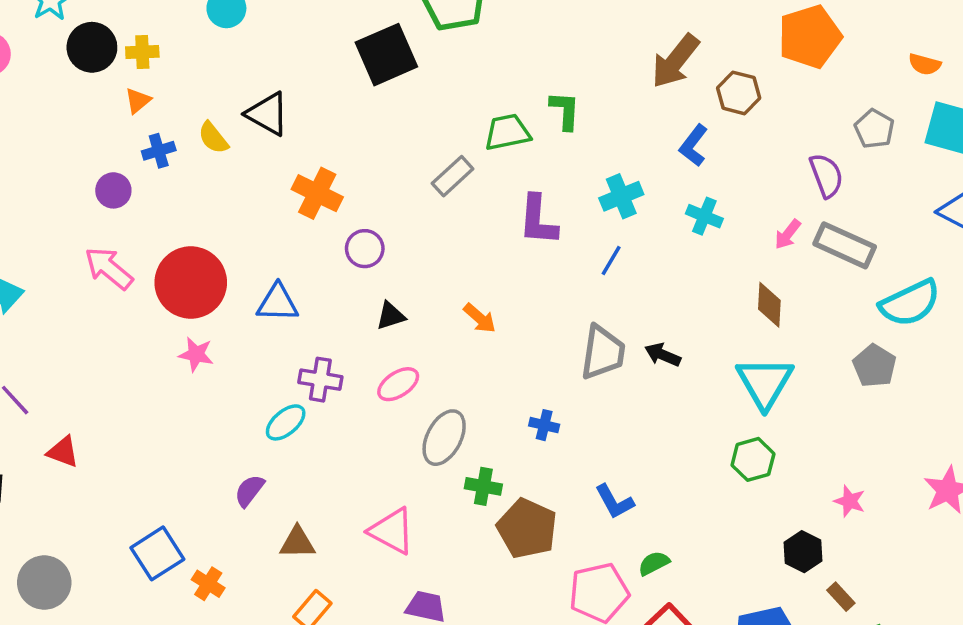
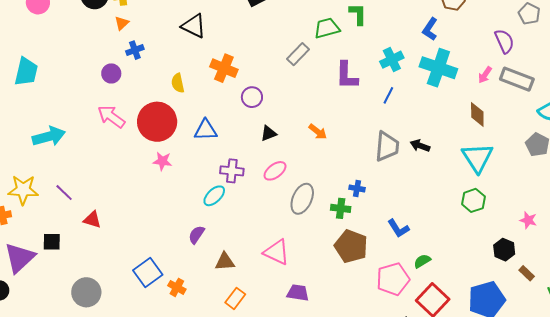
yellow semicircle: (213, 138) -> (178, 83), moved, turned 30
cyan cross: (704, 216) -> (438, 68), size x1.8
green cross: (483, 486) -> (341, 208), moved

